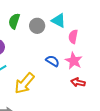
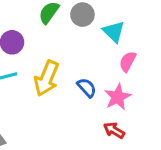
gray circle: (37, 26) -> (82, 15), moved
yellow arrow: (24, 83) -> (47, 78), moved, turned -35

